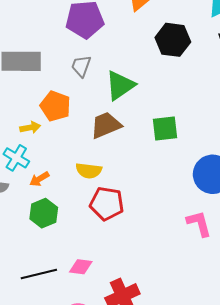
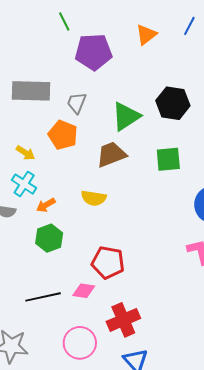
black hexagon: (173, 40) -> (173, 103), moved
gray trapezoid: (81, 66) -> (77, 103), moved
yellow arrow: (30, 127) -> (25, 153), moved, turned 42
red pentagon: (107, 204) -> (108, 262), moved

